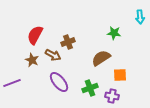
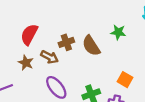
brown semicircle: (101, 58) -> (91, 46), moved, turned -90
orange square: (120, 75) -> (125, 80), turned 32

